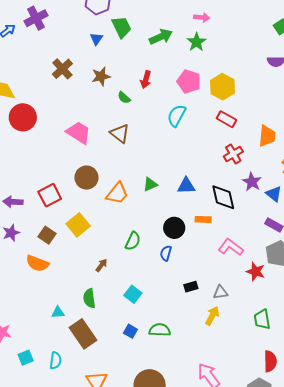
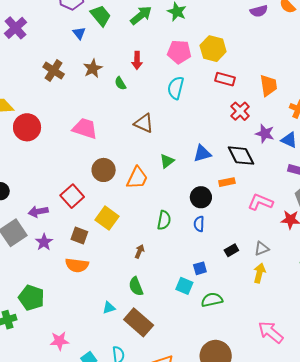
green semicircle: (124, 98) -> (120, 83), turned 32
brown triangle: (120, 133) -> (144, 123), moved
cyan square: (133, 294) -> (184, 286), moved
blue square: (130, 331) -> (200, 268), moved, turned -32

